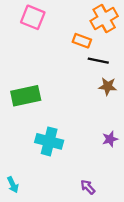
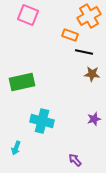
cyan arrow: (13, 185) -> (16, 148), moved, turned 48

